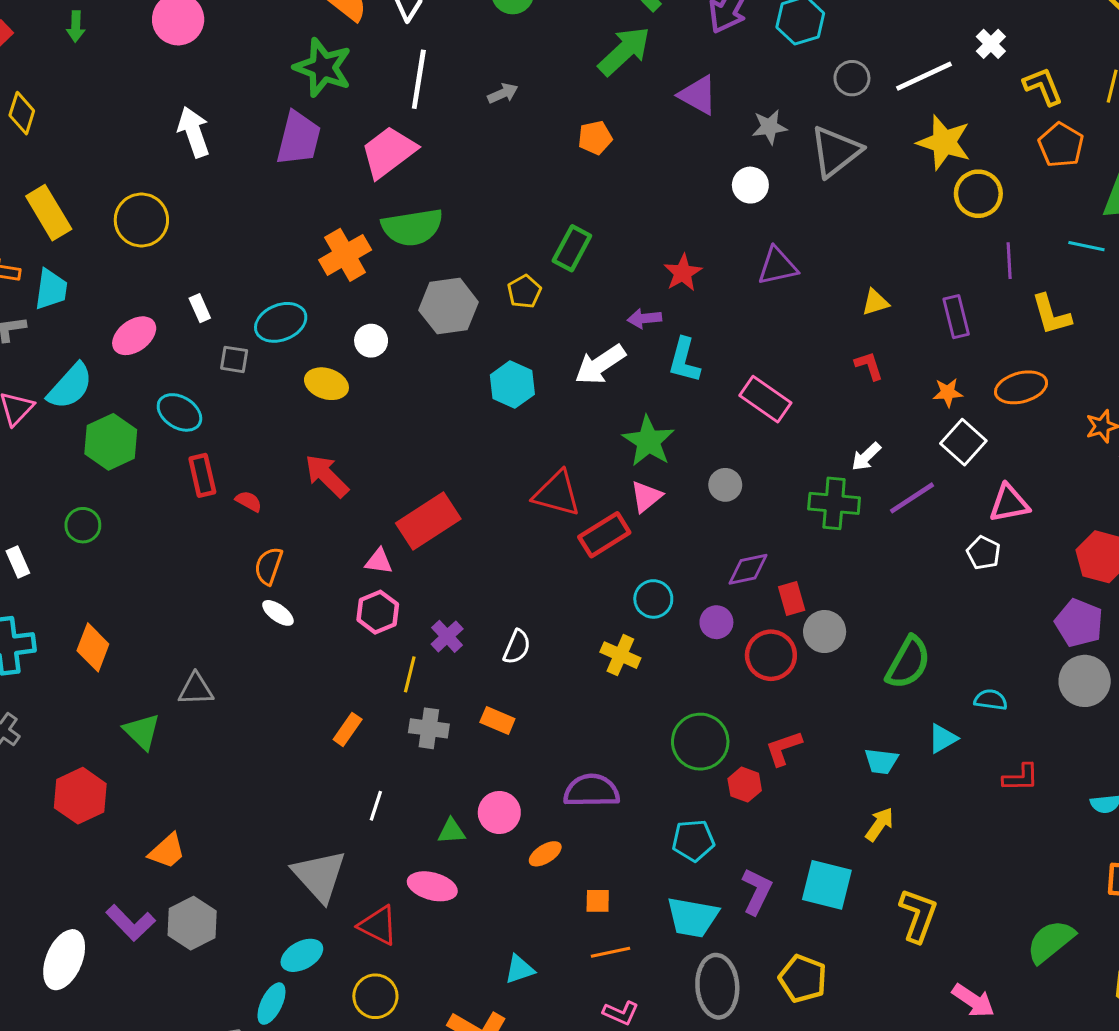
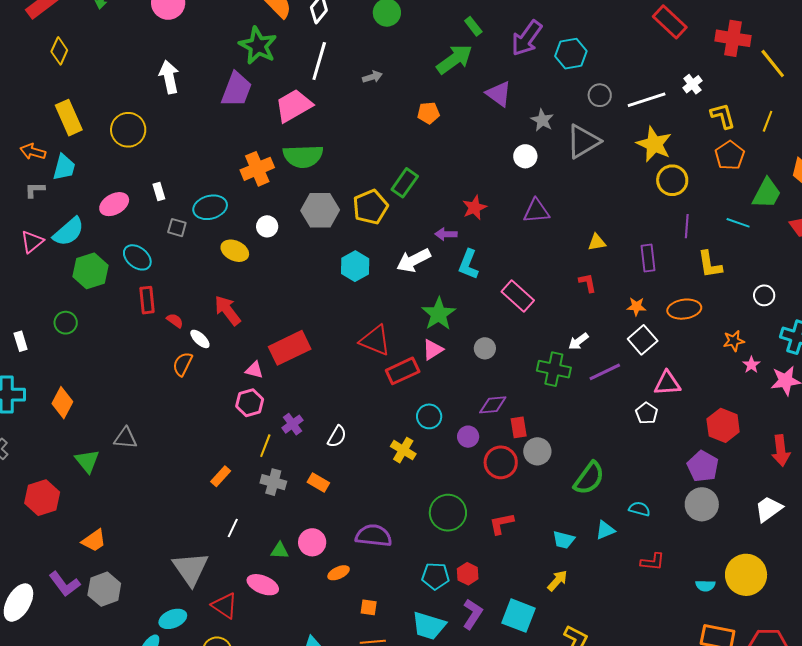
gray star: (769, 127) -> (542, 120), turned 30
yellow pentagon: (524, 292) -> (370, 207), size x1.6
white ellipse: (278, 613) -> (200, 339), moved
red hexagon: (745, 785) -> (468, 574), moved

